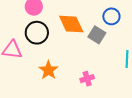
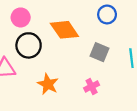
gray square: (97, 35) -> (99, 52), moved

